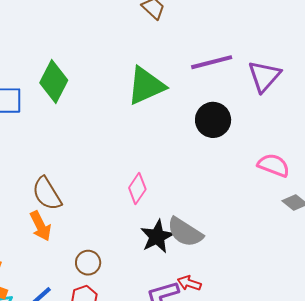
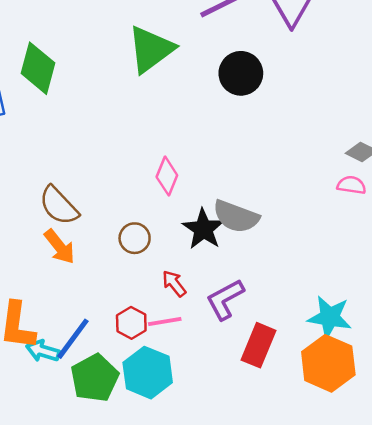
pink semicircle: (274, 165) -> (351, 185), moved, size x0.7
brown circle: (88, 263) -> (135, 238), moved
red arrow: (189, 283) -> (174, 284), moved, turned 45

